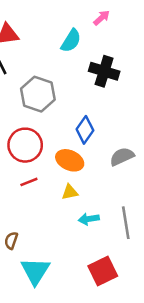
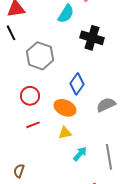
red circle: (25, 145) -> (30, 96), size x0.7
cyan arrow: (89, 219) -> (80, 154), turned 140

